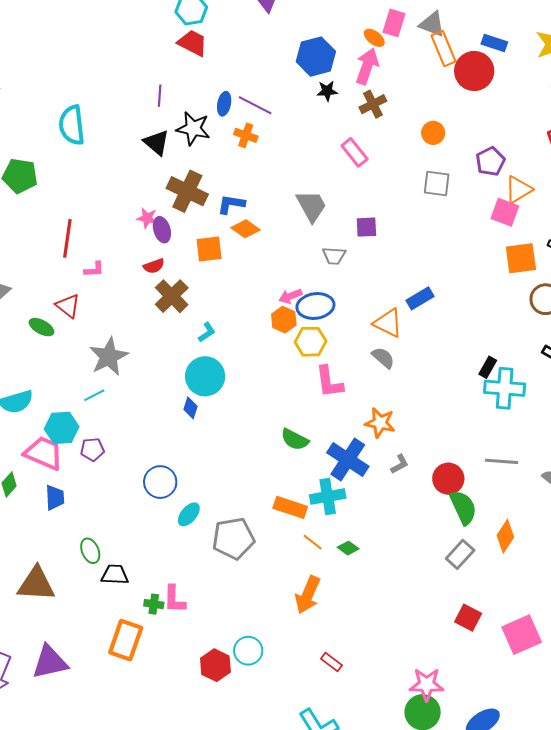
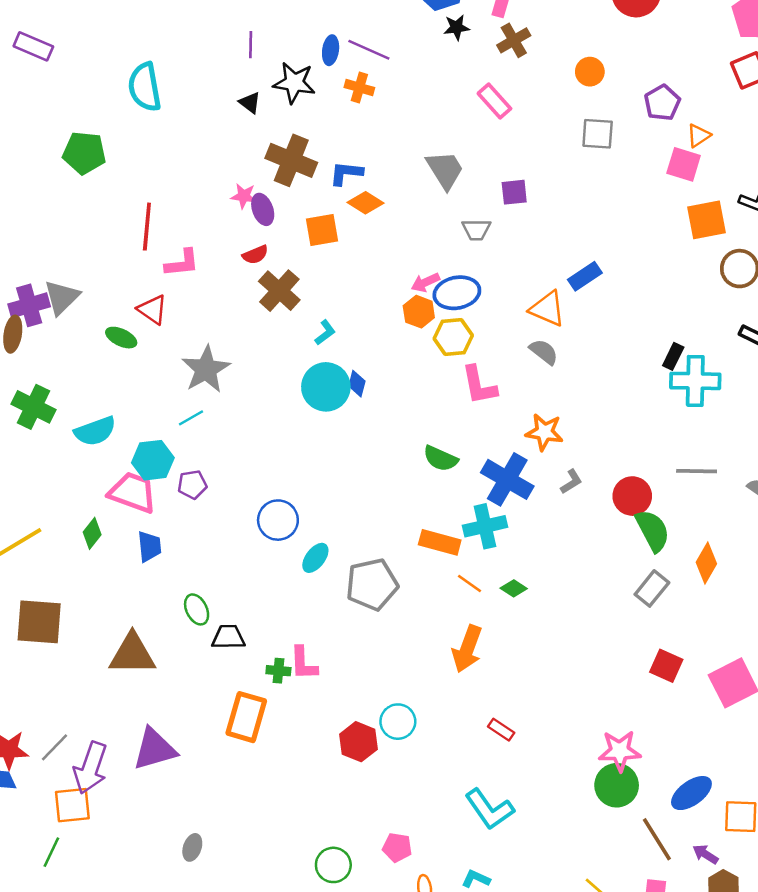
black triangle: (156, 143) -> (250, 103), size x0.7
orange triangle: (518, 190) -> (699, 136), size x0.7
pink L-shape: (94, 269) -> (182, 263), size x1.4
blue diamond: (191, 408) -> (357, 384), moved

